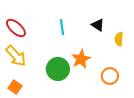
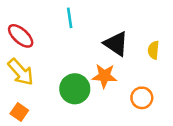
black triangle: (98, 25) -> (116, 44), moved, size x1.5
cyan line: (62, 27) -> (70, 18), moved
orange star: (81, 59) -> (104, 76), turned 30

